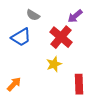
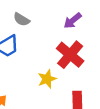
red cross: (61, 37) -> (70, 55), moved

